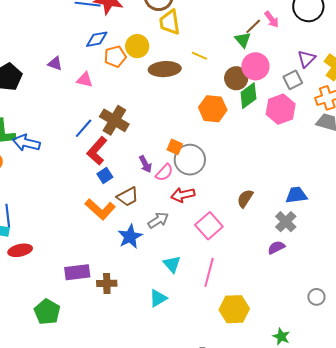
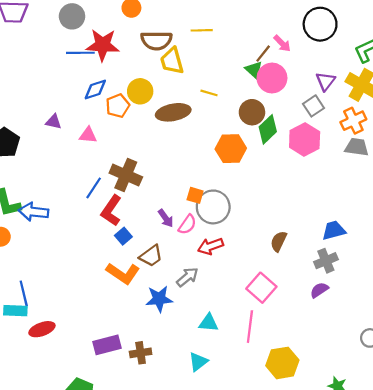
pink circle: (255, 66) -> (272, 78), moved
gray cross: (286, 222) -> (326, 261), turned 30
pink square: (209, 226) -> (261, 288), moved
blue star: (130, 237) -> (159, 299), turned 30
cyan triangle: (172, 264) -> (209, 323), turned -36

